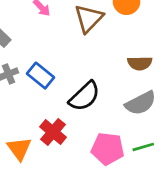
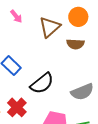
brown semicircle: (140, 63) -> (75, 44), moved

